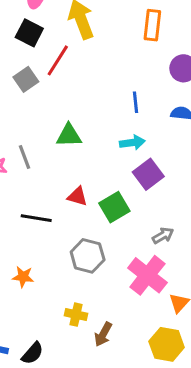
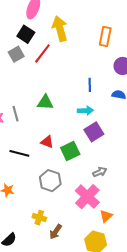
gray square: (26, 79) -> (16, 54), moved

